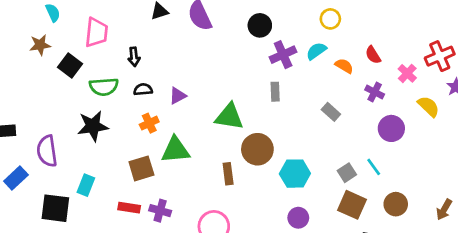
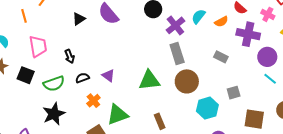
orange semicircle: (344, 66) -> (221, 22), turned 136
gray rectangle: (275, 92) -> (177, 53), size x1.5
purple cross: (375, 92) -> (248, 34), size x1.6
purple triangle: (178, 96) -> (108, 76), turned -40
brown circle: (257, 149) -> (187, 81), moved
cyan line: (374, 167) -> (270, 79), moved
gray square: (347, 173) -> (234, 93), moved, turned 32

